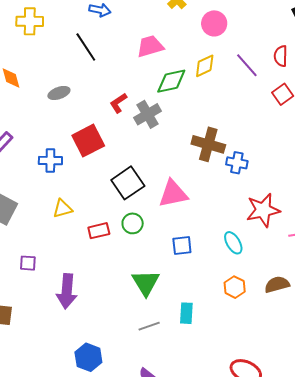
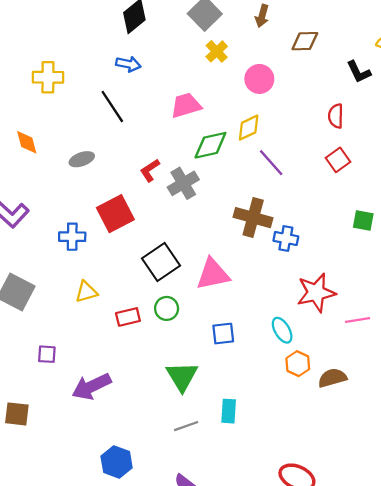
purple line: (247, 65) -> (271, 163), moved
orange hexagon: (235, 287) -> (298, 364), moved
purple arrow: (67, 291) -> (91, 386), turned 60

